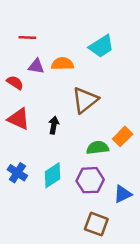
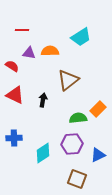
blue cross: (17, 173) -> (14, 138), turned -35
cyan diamond: (52, 175) -> (43, 153), moved

